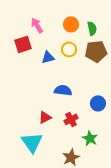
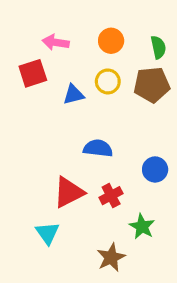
pink arrow: (37, 25) -> (56, 42), turned -49
green semicircle: (92, 28) -> (158, 47), moved
red triangle: (45, 117) -> (69, 192), size x1.5
cyan triangle: (32, 142) -> (47, 233), size x0.7

